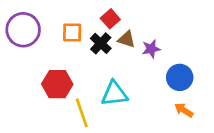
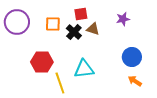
red square: (110, 19) -> (81, 14), turned 32
purple star: (151, 49) -> (123, 19), moved

